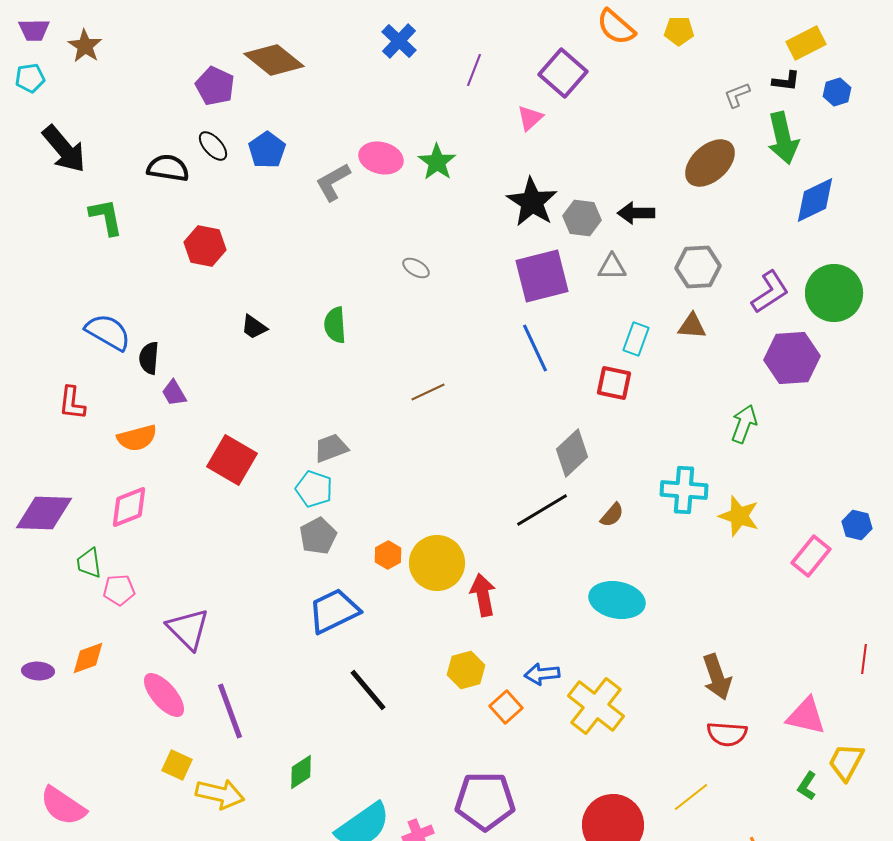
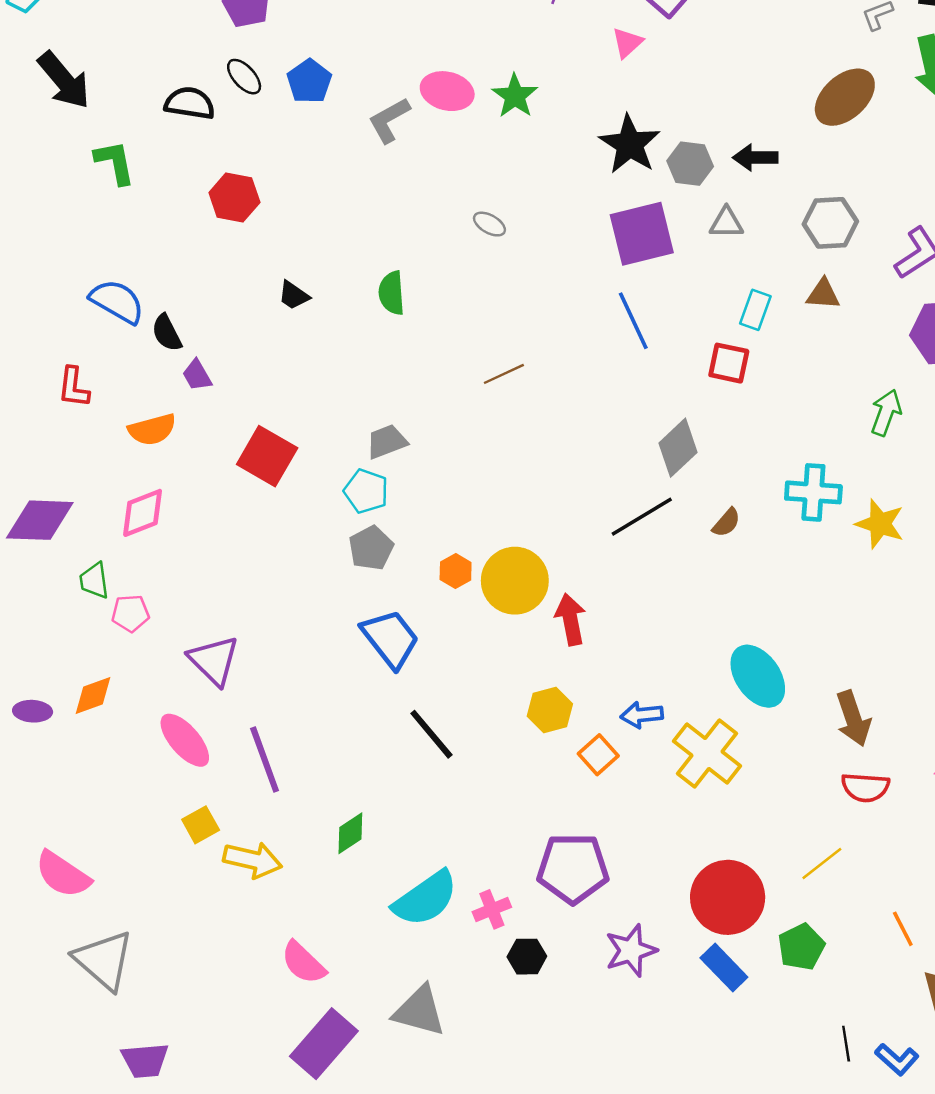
black semicircle: (149, 358) -> (167, 333), turned -32
cyan ellipse: (617, 600) -> (758, 676), moved, turned 44
blue trapezoid: (334, 611) -> (390, 639), turned 78
yellow square: (177, 765) -> (201, 825), turned 36

